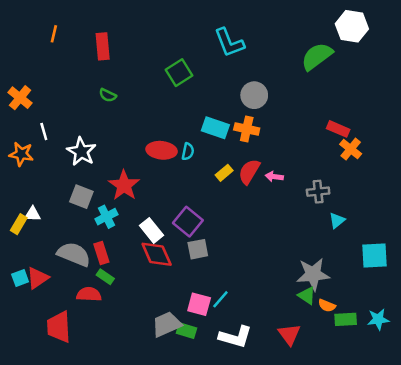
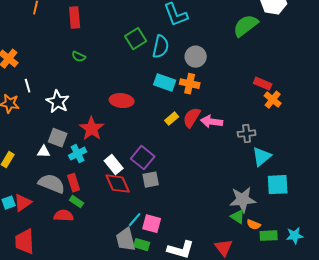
cyan semicircle: (188, 152) -> (161, 47), moved, size x1.6
pink arrow: (274, 177) -> (212, 122), size x1.5
white triangle: (33, 214) -> (44, 152), moved
cyan triangle: (337, 220) -> (262, 157), size x1.5
cyan square: (374, 255) -> (278, 185), moved
cyan line: (220, 299) -> (135, 220), moved
gray trapezoid: (167, 324) -> (126, 240), turned -80
red trapezoid: (59, 327) -> (25, 242), moved

